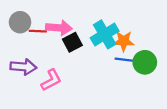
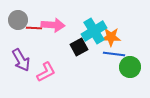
black square: (72, 42) -> (79, 47), moved
green circle: (145, 62) -> (130, 67), moved
purple arrow: (23, 67) -> (21, 60), turned 55

